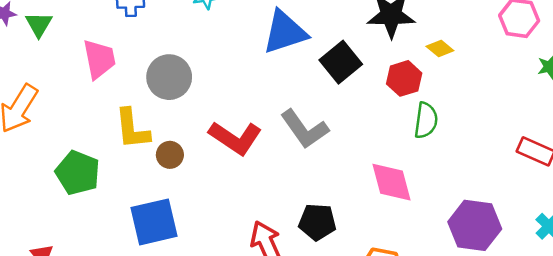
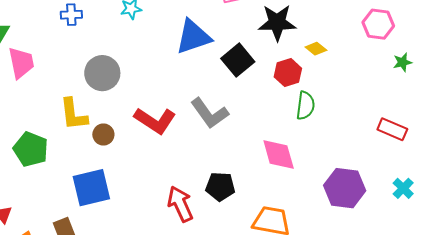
pink trapezoid: (99, 59) -> (21, 63), moved

